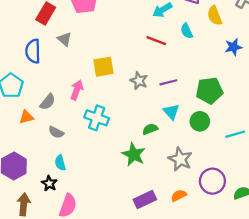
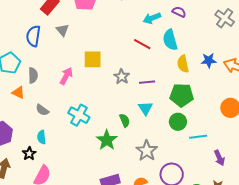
yellow semicircle: (215, 16) -> (183, 64), moved
cyan semicircle: (187, 31) -> (170, 40), size x1.5
gray semicircle: (48, 102) -> (33, 75), moved, turned -49
orange triangle: (26, 117) -> (18, 93), turned 32
cyan cross: (97, 118) -> (79, 115), moved
green circle: (200, 121) -> (178, 122), moved
green semicircle: (150, 129) -> (125, 120), turned 80

